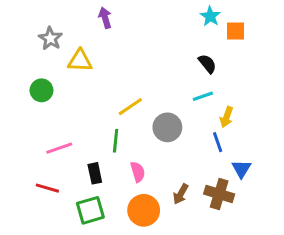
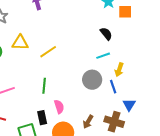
yellow triangle: (80, 61) -> (20, 43), moved
yellow line: (130, 107) -> (48, 52), moved
gray circle: (167, 127) -> (92, 80), moved
black rectangle: (95, 173) -> (42, 118), moved

